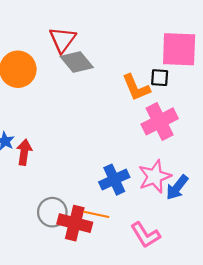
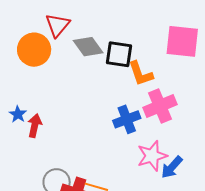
red triangle: (62, 40) -> (58, 25), moved
black square: (160, 78) -> (119, 54), moved, size x1.6
blue cross: (114, 180) -> (127, 119), moved

